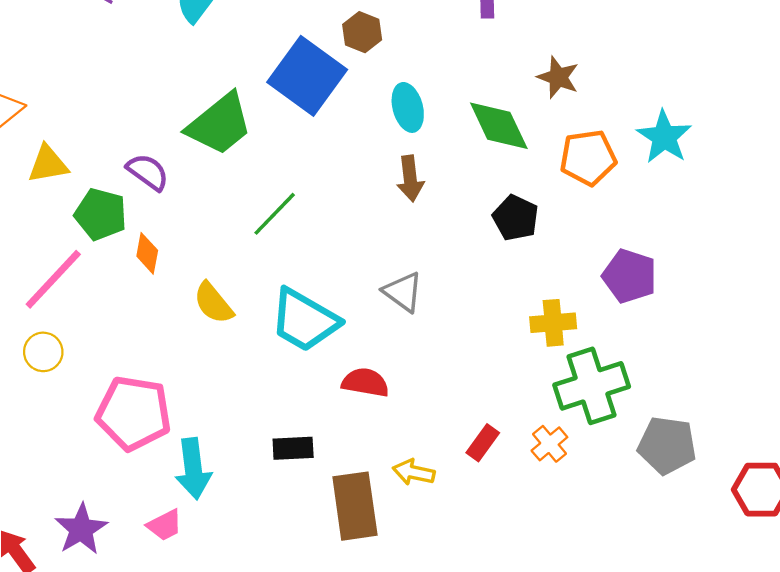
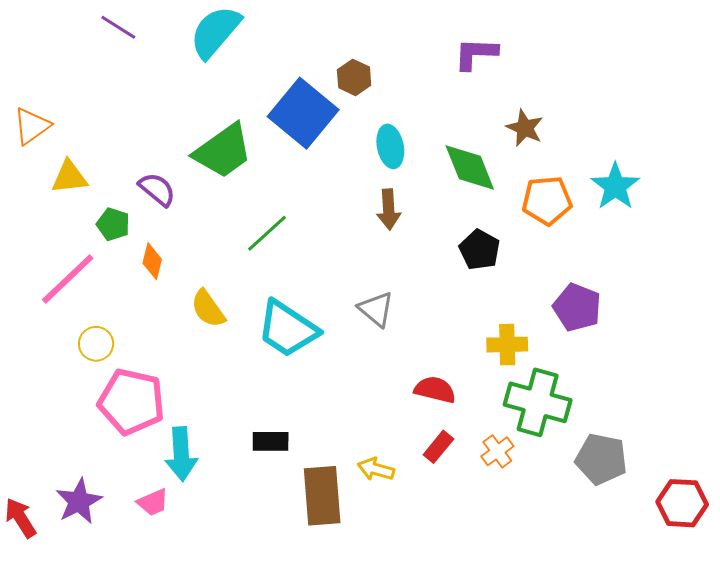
green pentagon: (101, 214) -> (113, 224), size x0.7
yellow circle: (43, 352) -> (96, 344), moved
red semicircle: (365, 382) -> (435, 390), moved
green cross: (592, 386) -> (538, 402), turned 30

